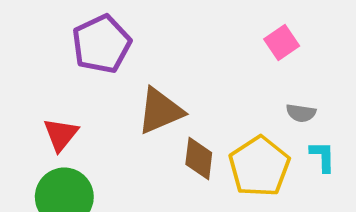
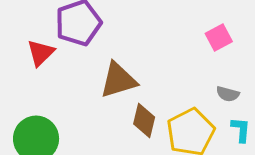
red triangle: (61, 134) -> (41, 53), moved

